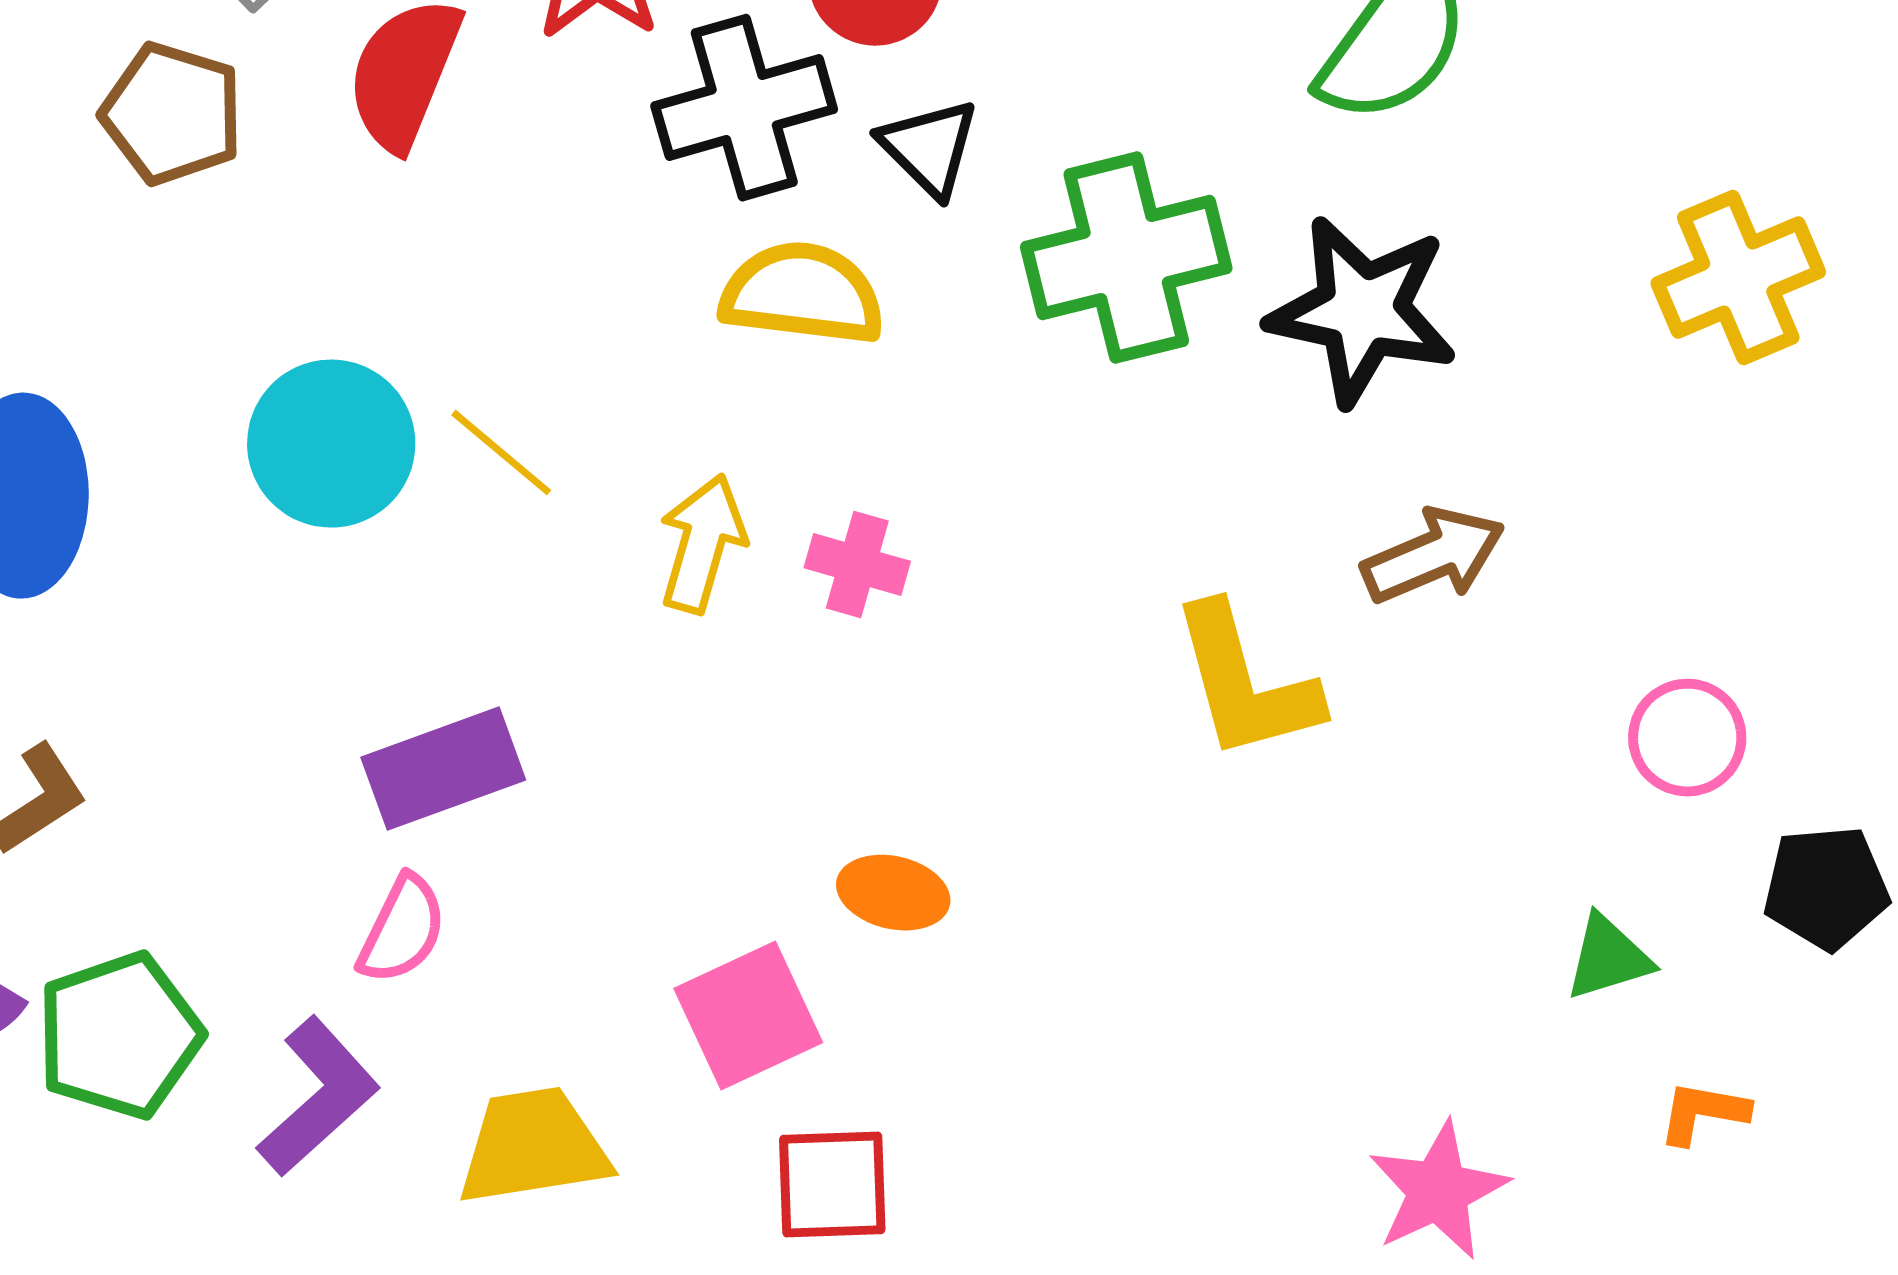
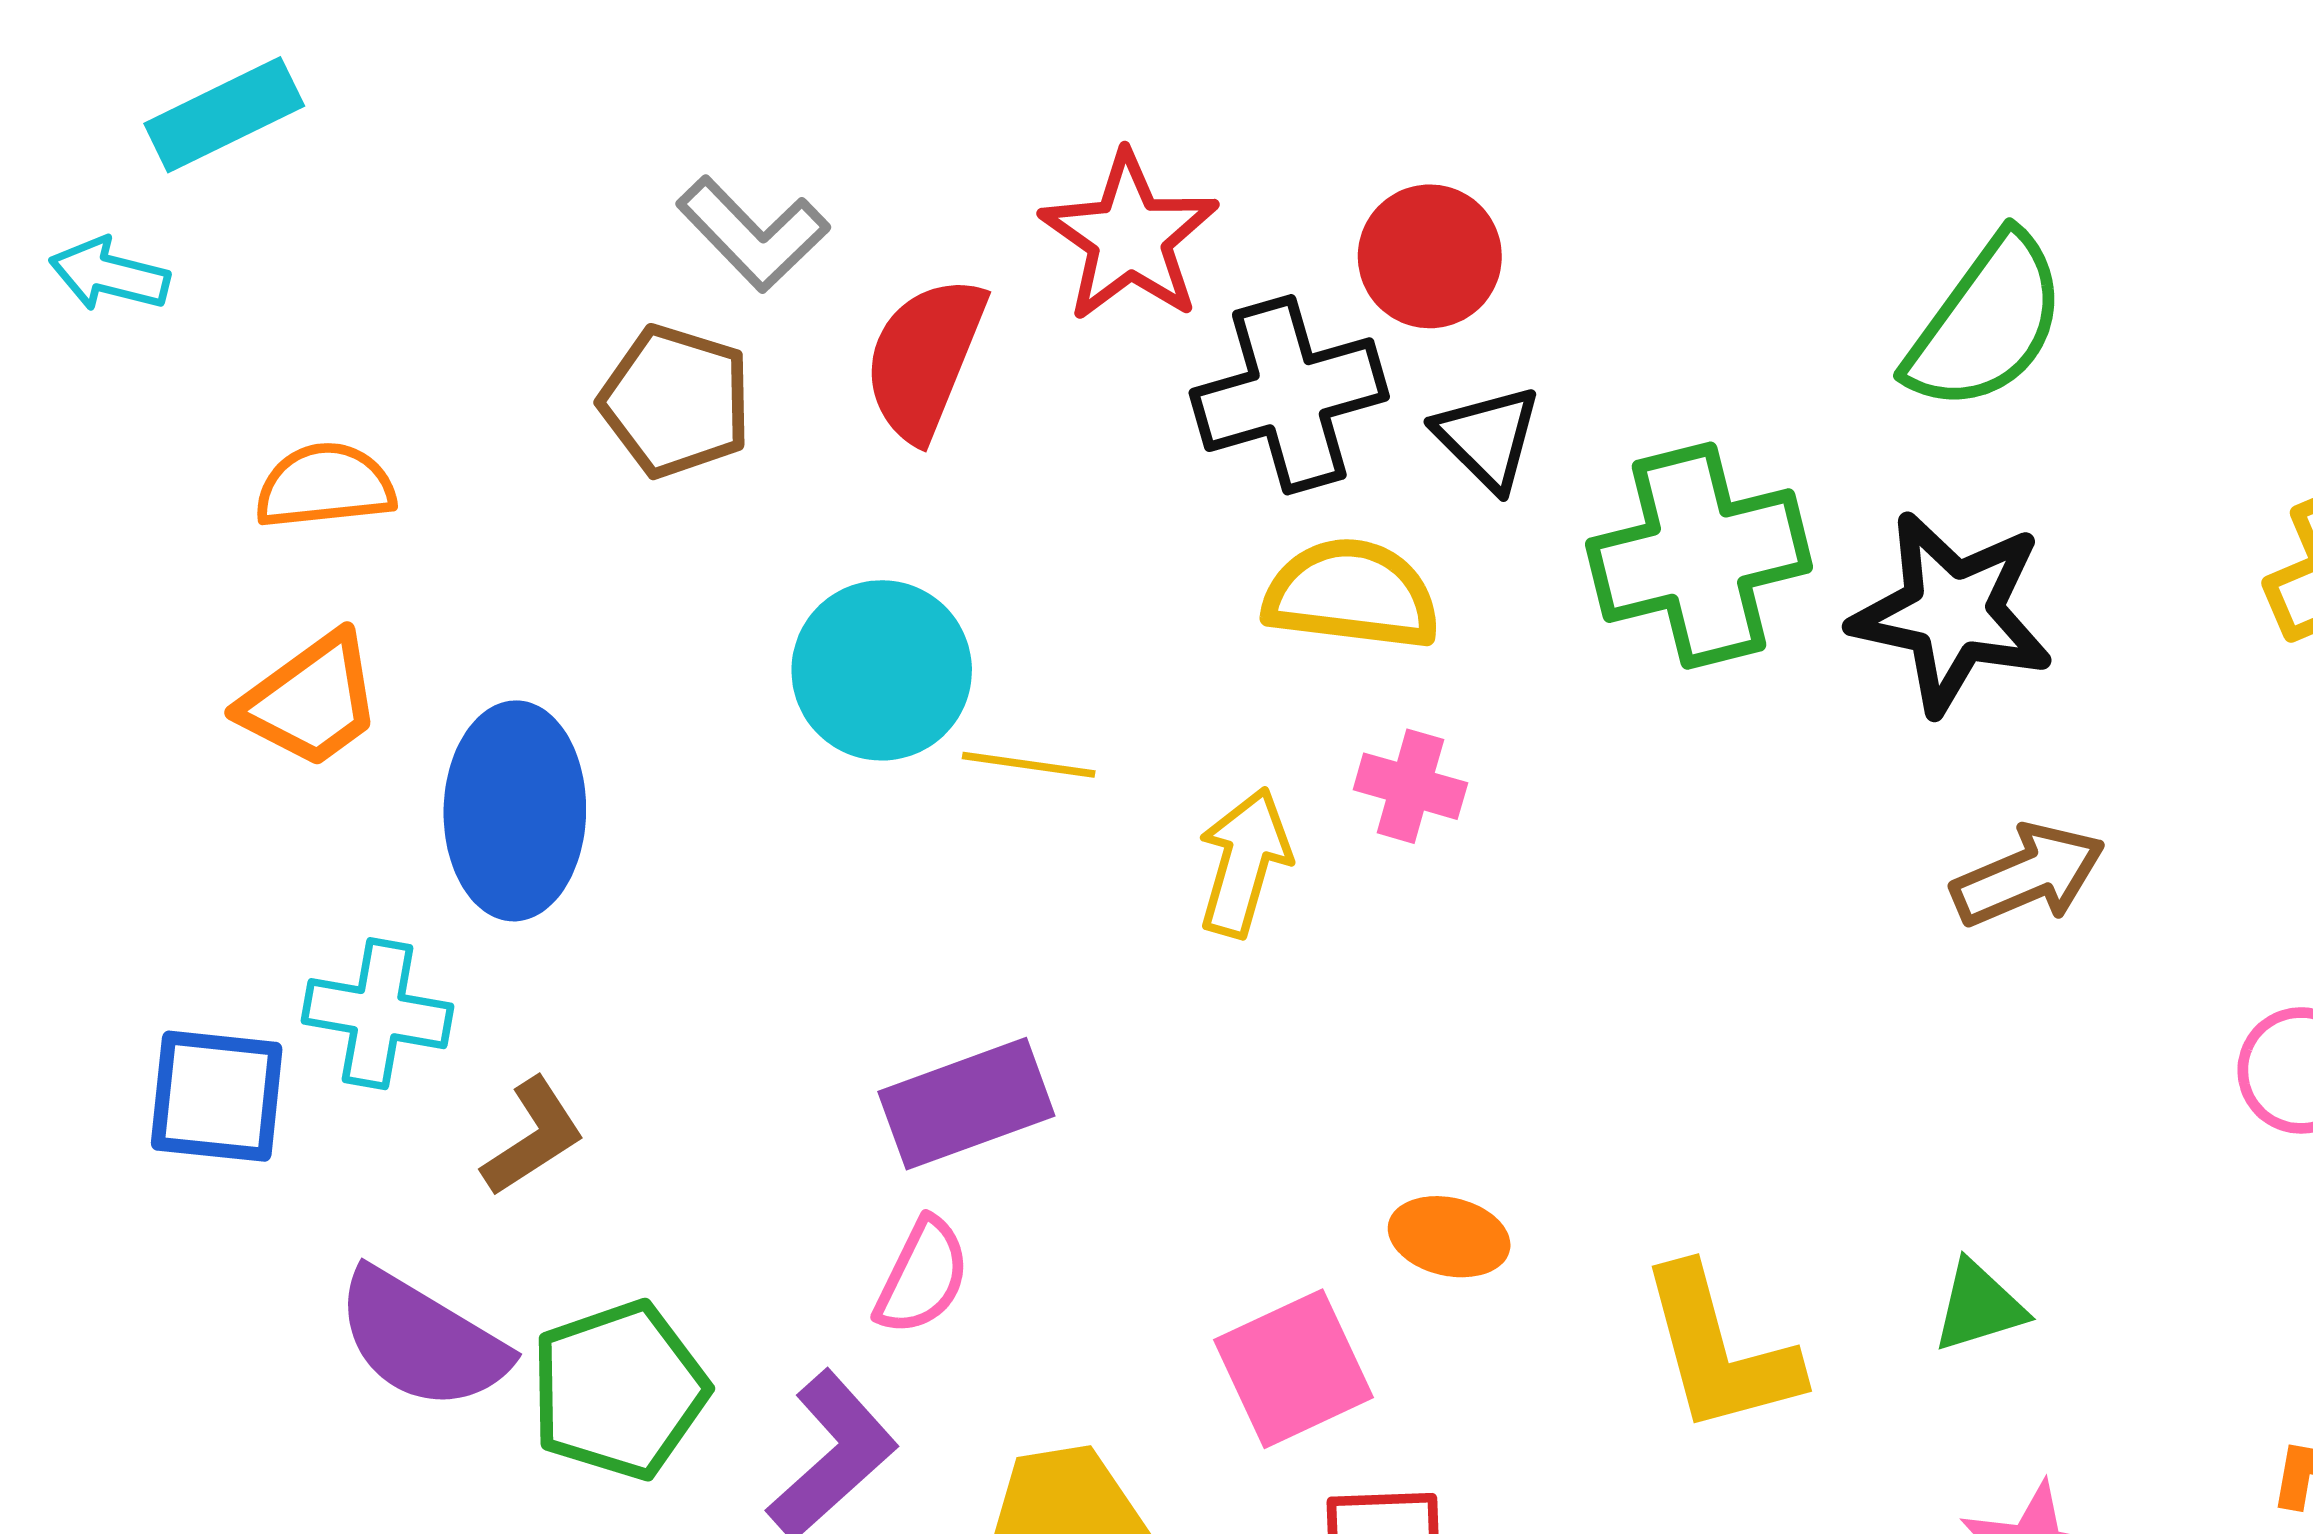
cyan circle: (331, 444) -> (882, 670), moved
yellow line: (501, 453) -> (1029, 765), turned -32
pink cross: (857, 565) -> (1410, 786), moved
yellow L-shape: (1245, 683) -> (1719, 1350), moved
green triangle: (1608, 958) -> (1979, 1306), moved

